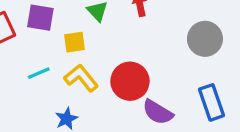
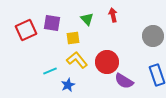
cyan line: (39, 73) -> (50, 71), moved

